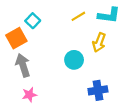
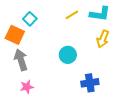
orange square: (16, 38) -> (15, 35), turned -36
yellow arrow: (99, 42) -> (103, 39), moved

